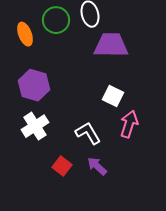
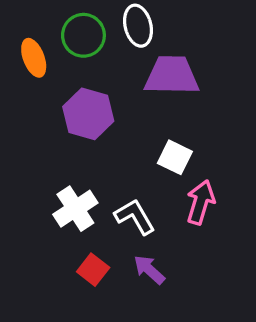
purple hexagon: (34, 85) -> (88, 114), moved
white cross: (35, 126) -> (75, 209), moved

